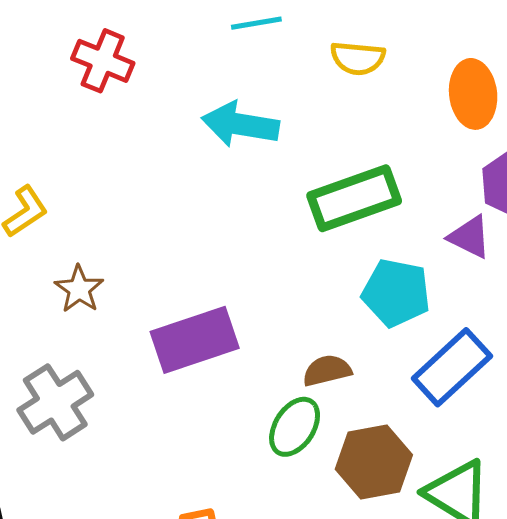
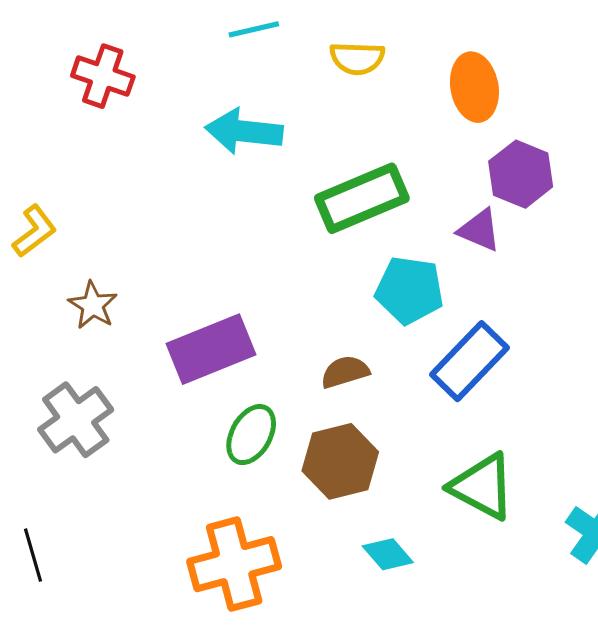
green ellipse: (295, 427) -> (251, 435), moved
brown hexagon: (374, 462) -> (340, 461), moved

